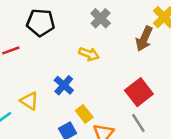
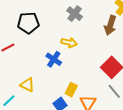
blue cross: (64, 85) -> (54, 59), moved
yellow rectangle: (84, 114) -> (71, 90), turned 72

